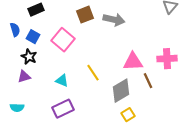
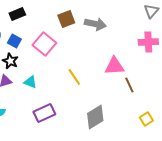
pink cross: (167, 59) -> (148, 42), moved
cyan triangle: (62, 81) -> (30, 82), moved
gray diamond: (121, 91) -> (95, 117), moved
yellow square: (128, 115) -> (146, 119), moved

